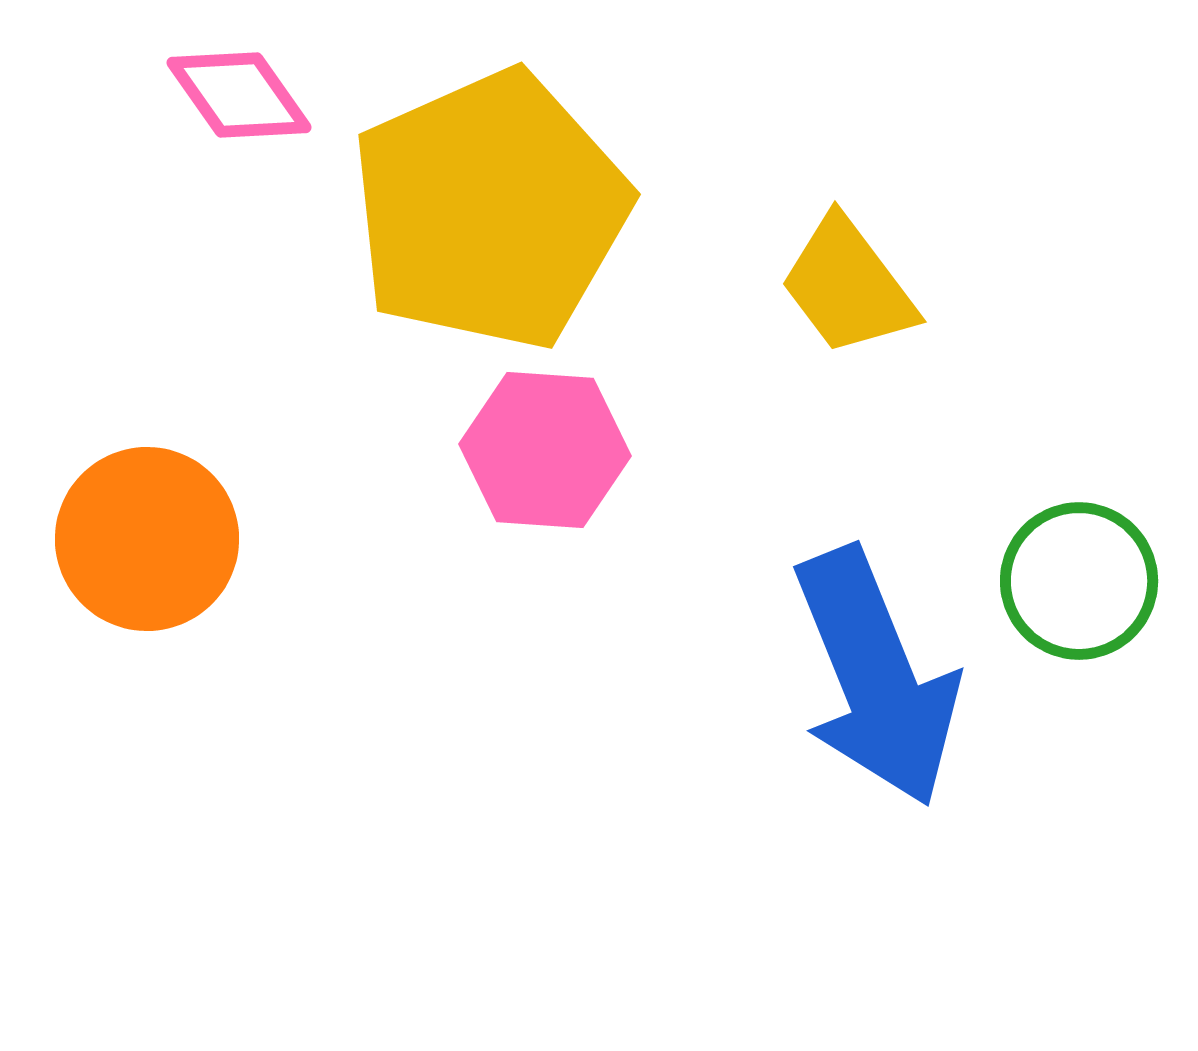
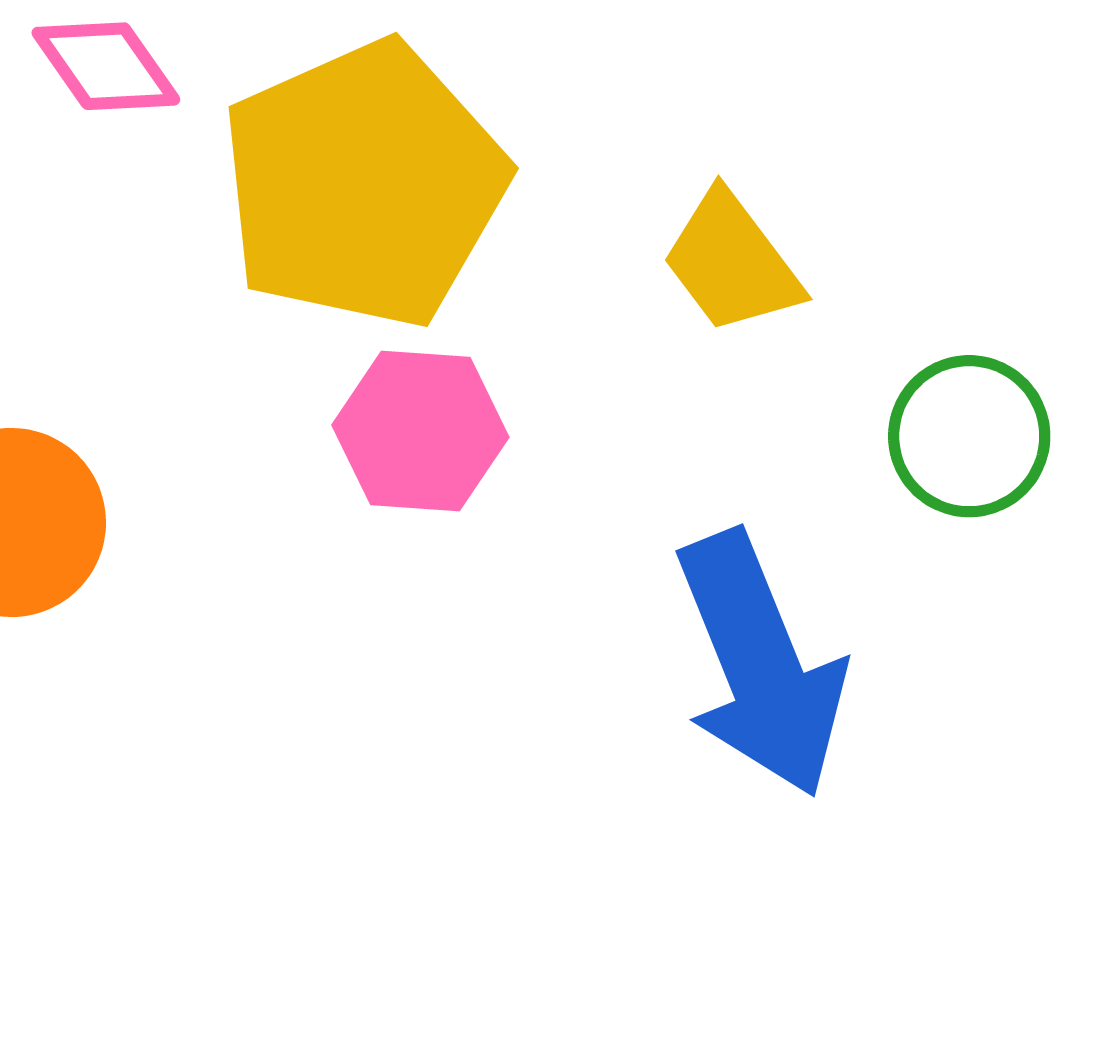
green circle: (1079, 581) -> (969, 436), moved

